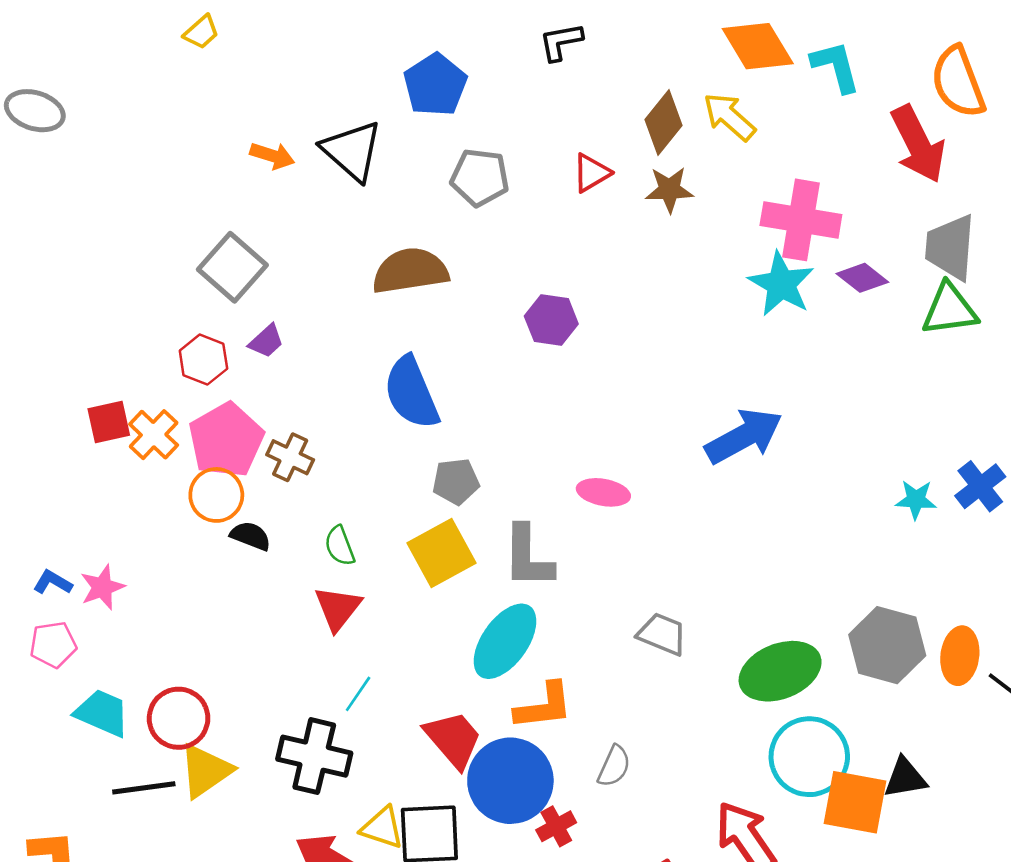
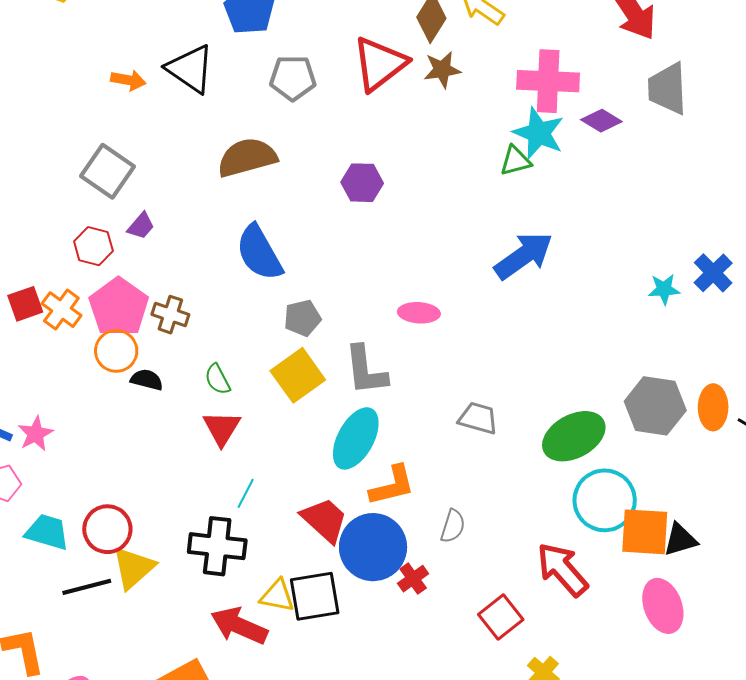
red triangle: (591, 173) -> (380, 64), size x1.8
green triangle: (950, 309) -> (515, 161), moved, size x0.7
black triangle: (905, 778) -> (680, 540), moved

